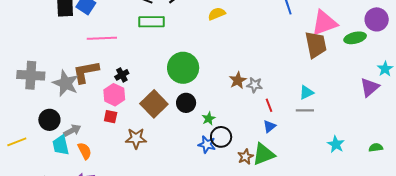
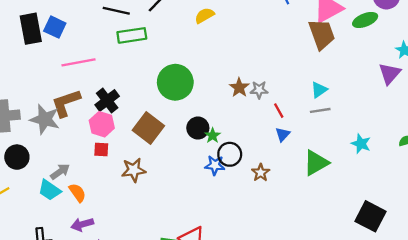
black cross: (122, 75) -> (107, 101), size x1.5
black circle: (186, 103) -> (198, 128), moved
black circle: (49, 120) -> (17, 157), moved
cyan trapezoid: (61, 145) -> (50, 190), turned -35
green triangle: (264, 154) -> (316, 163), moved

